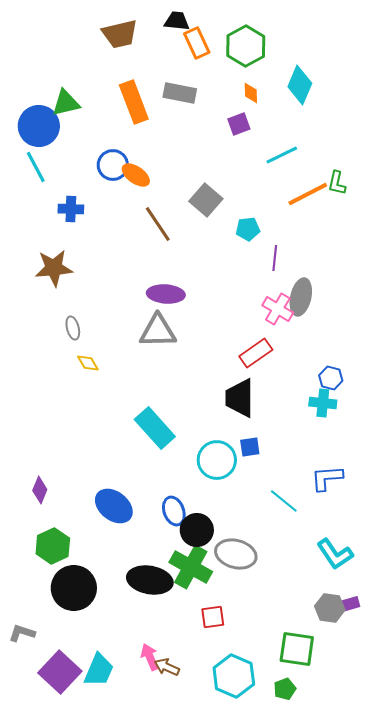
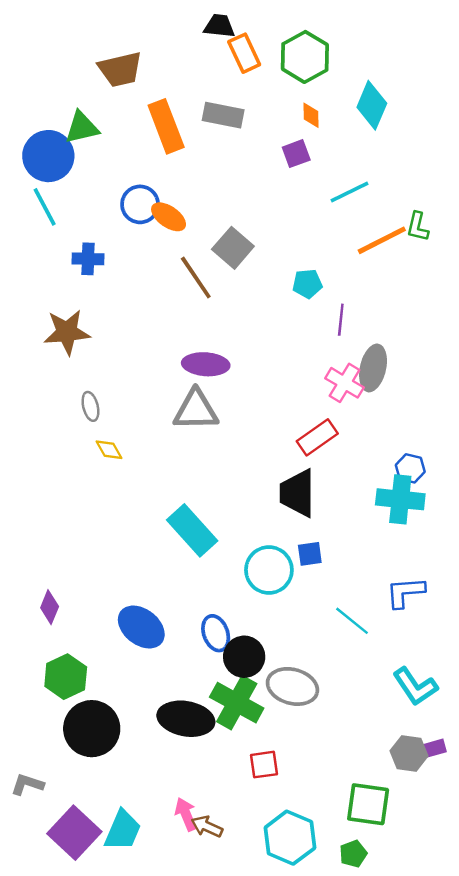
brown trapezoid: (120, 34) -> (120, 69), moved
gray square: (206, 200) -> (233, 248), moved
cyan cross: (323, 403) -> (400, 499), size x1.4

